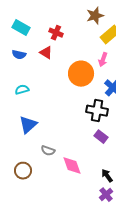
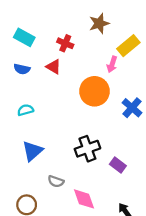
brown star: (95, 16) -> (99, 23), moved
pink arrow: (103, 60) -> (112, 64), moved
black cross: (97, 111) -> (87, 149), moved, turned -30

